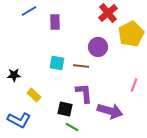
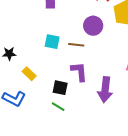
purple arrow: (110, 111) -> (105, 90), turned 80
green line: (72, 127) -> (58, 107), moved

